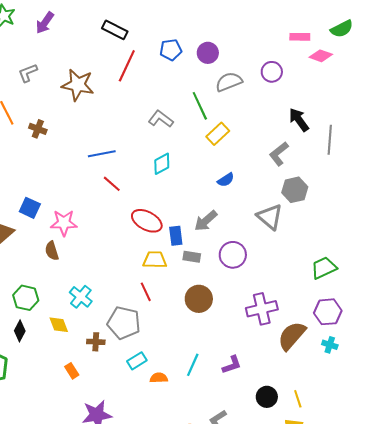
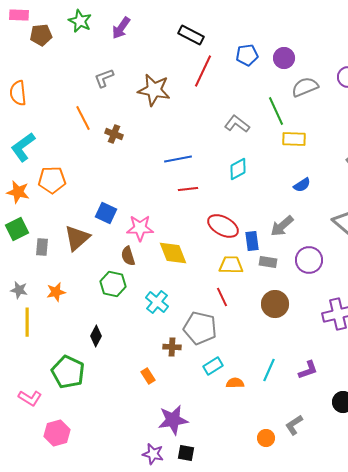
yellow rectangle: (218, 134) -> (294, 139), turned 45
red line: (112, 184) -> (188, 189), turned -48
green hexagon: (26, 298) -> (113, 284), moved
yellow diamond: (59, 325) -> (173, 253), moved, size x1.4

